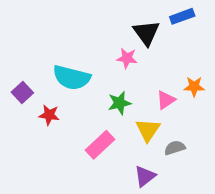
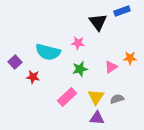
pink star: (127, 58) -> (78, 43), moved
yellow triangle: (148, 130) -> (96, 97), moved
purple triangle: (145, 176) -> (97, 118), turned 42

